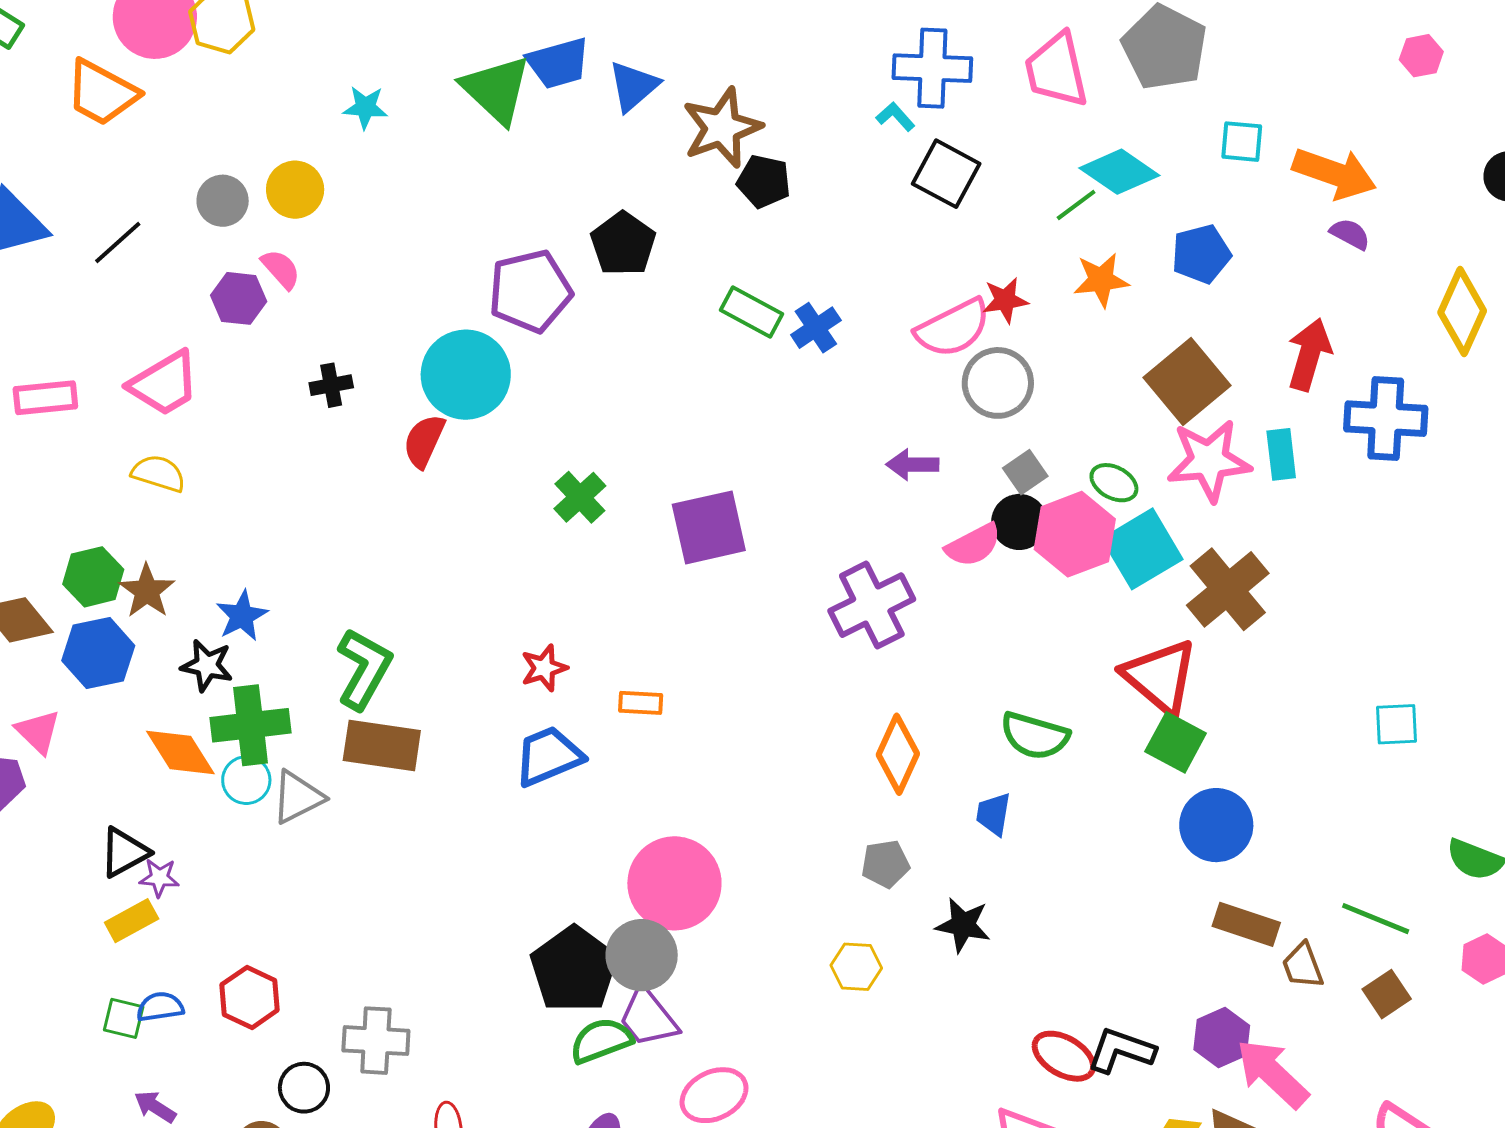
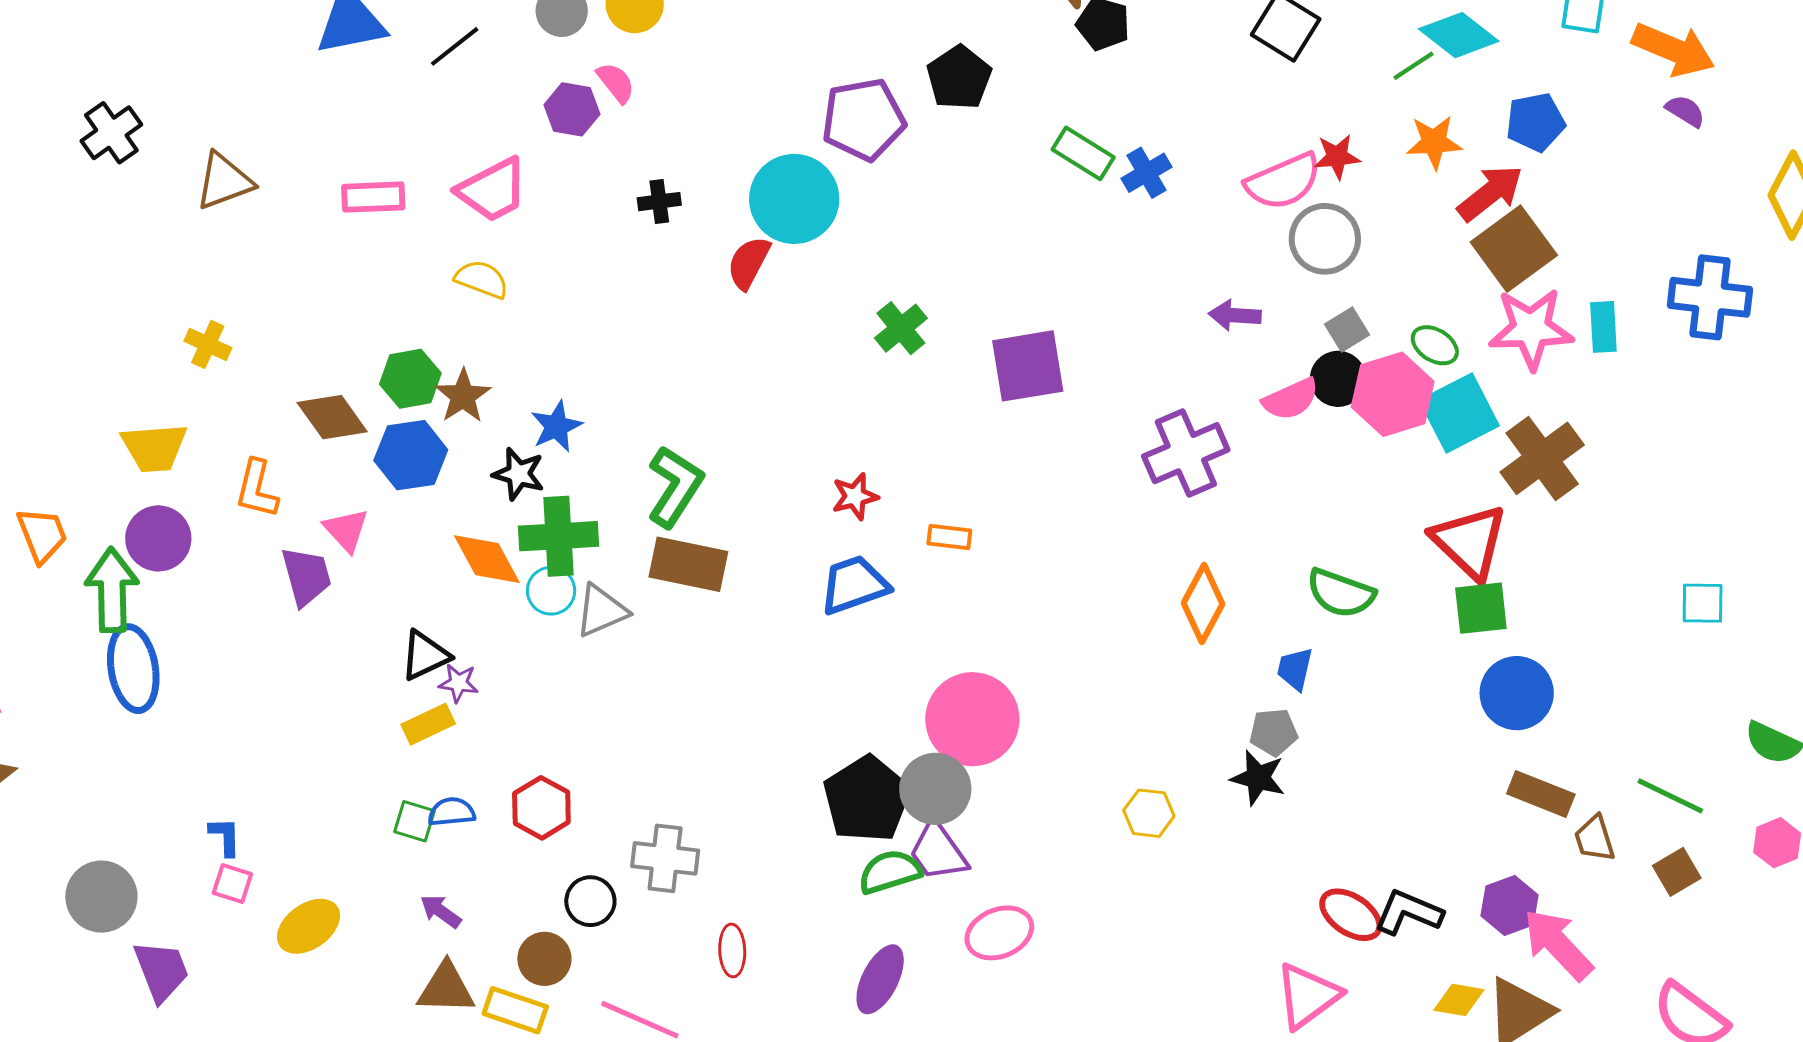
red arrow: (1309, 354) -> (1490, 193), moved, turned 32
green square: (1176, 742) -> (1481, 608), turned -38
gray pentagon: (885, 864) -> (1274, 732), moved

